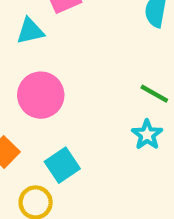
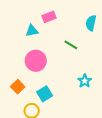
green line: (154, 94) -> (71, 45), moved

